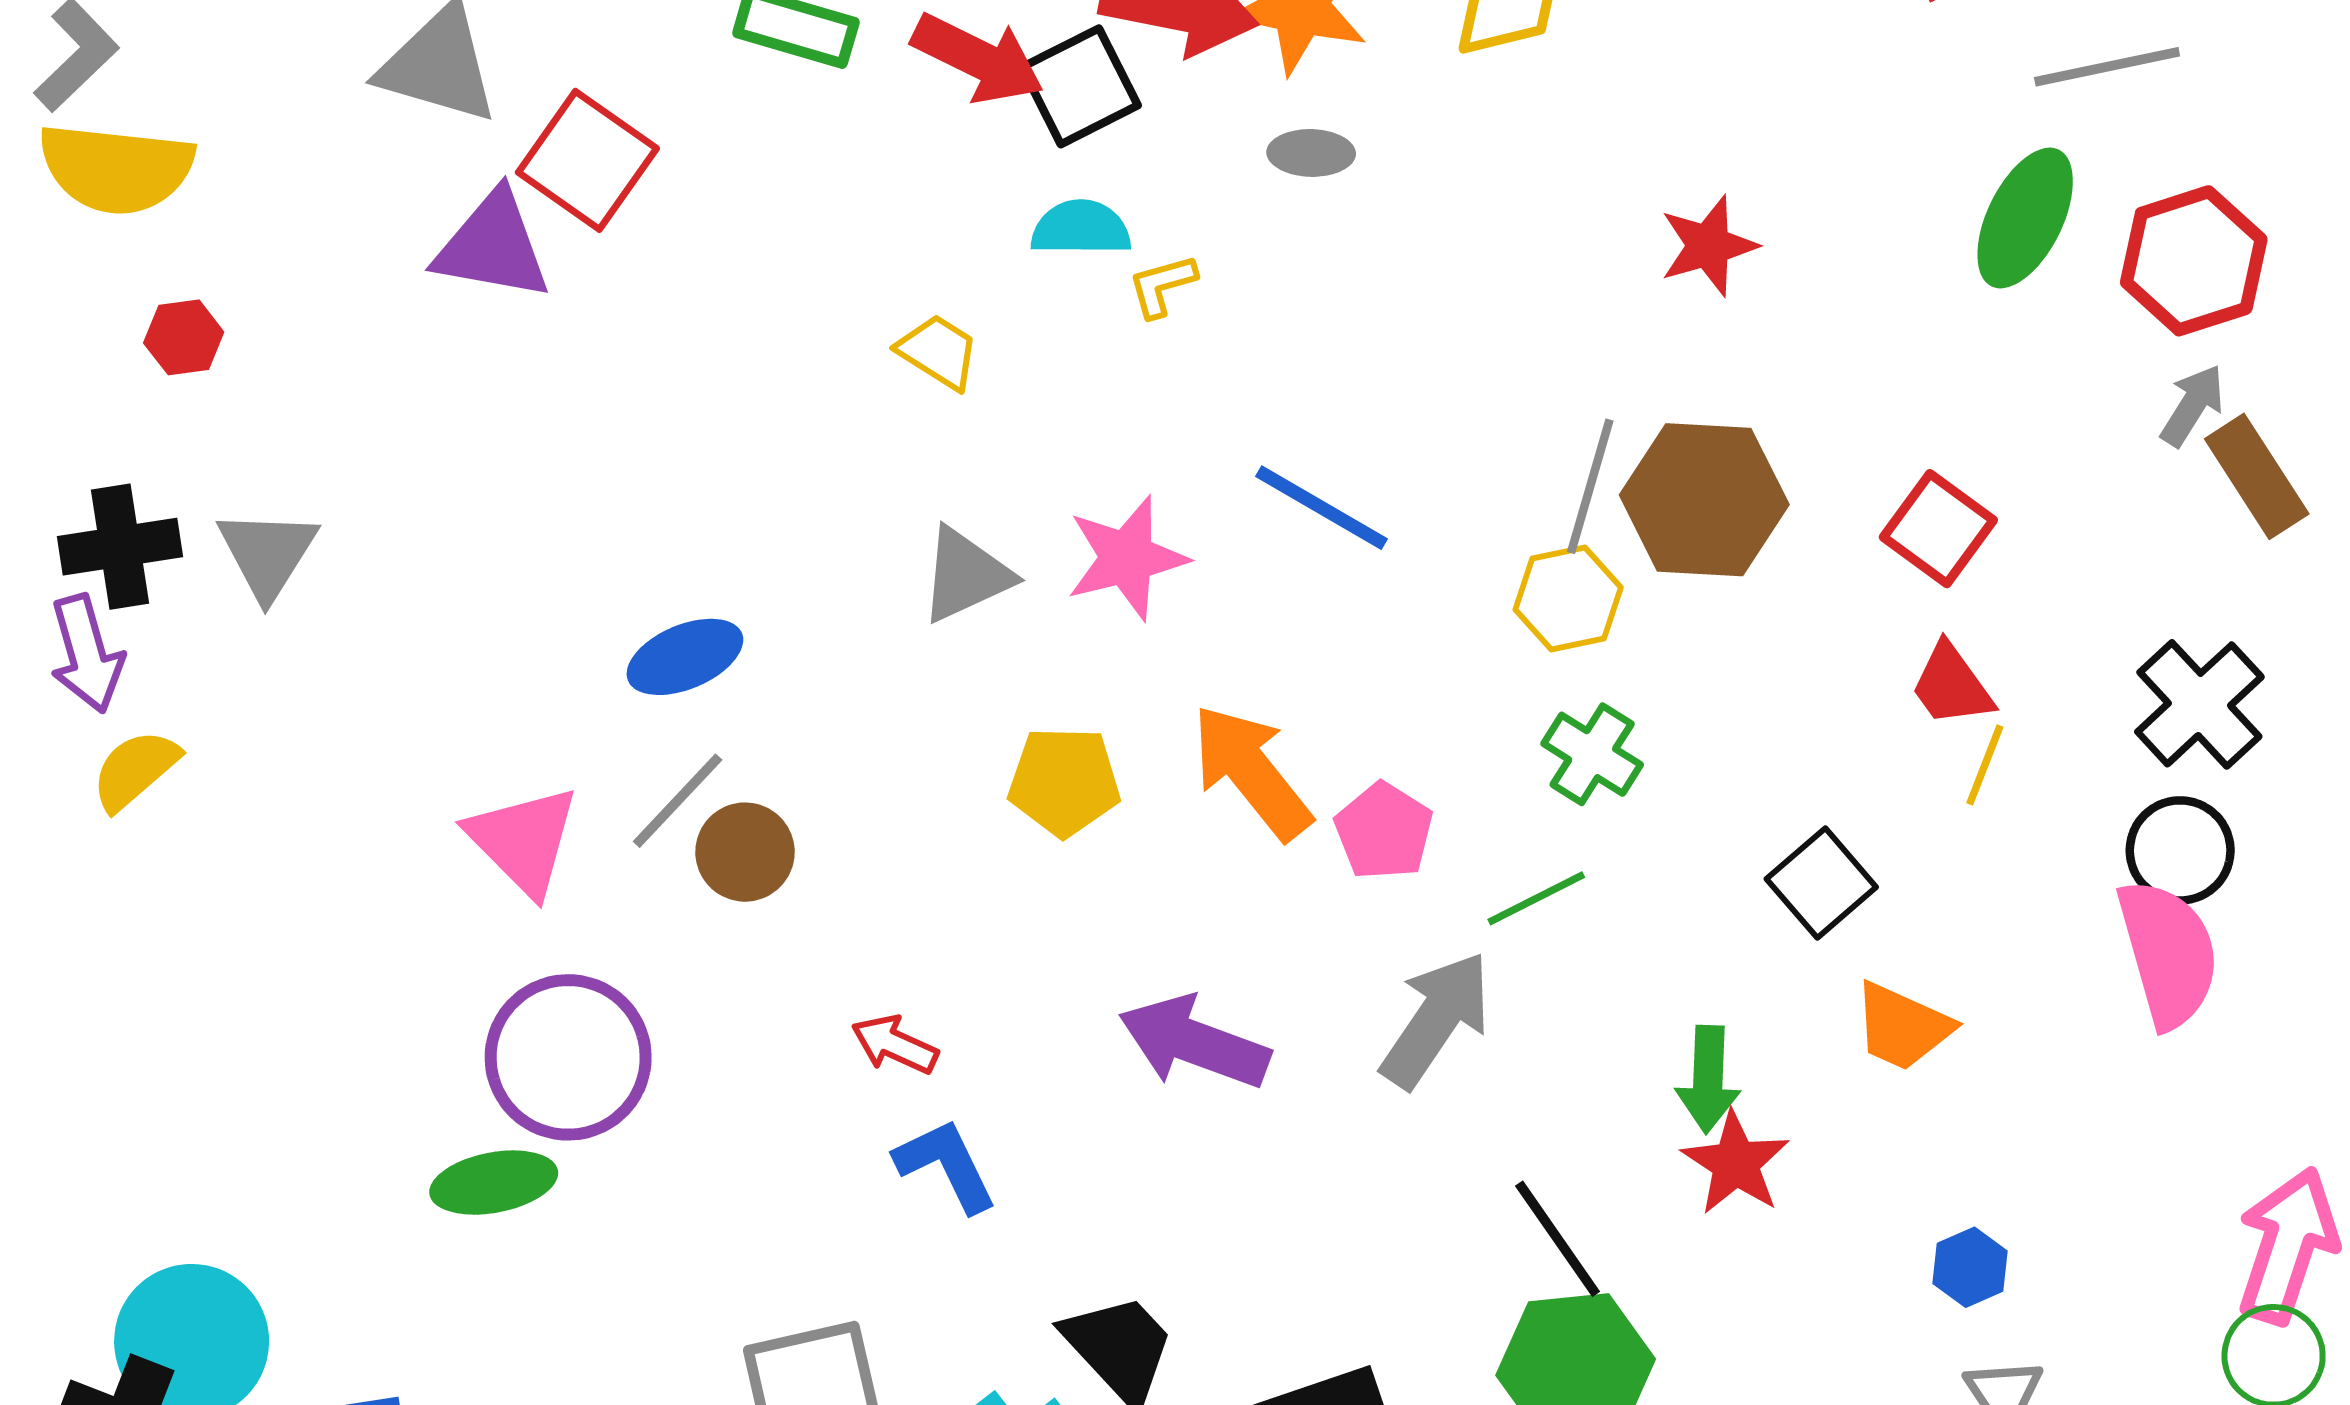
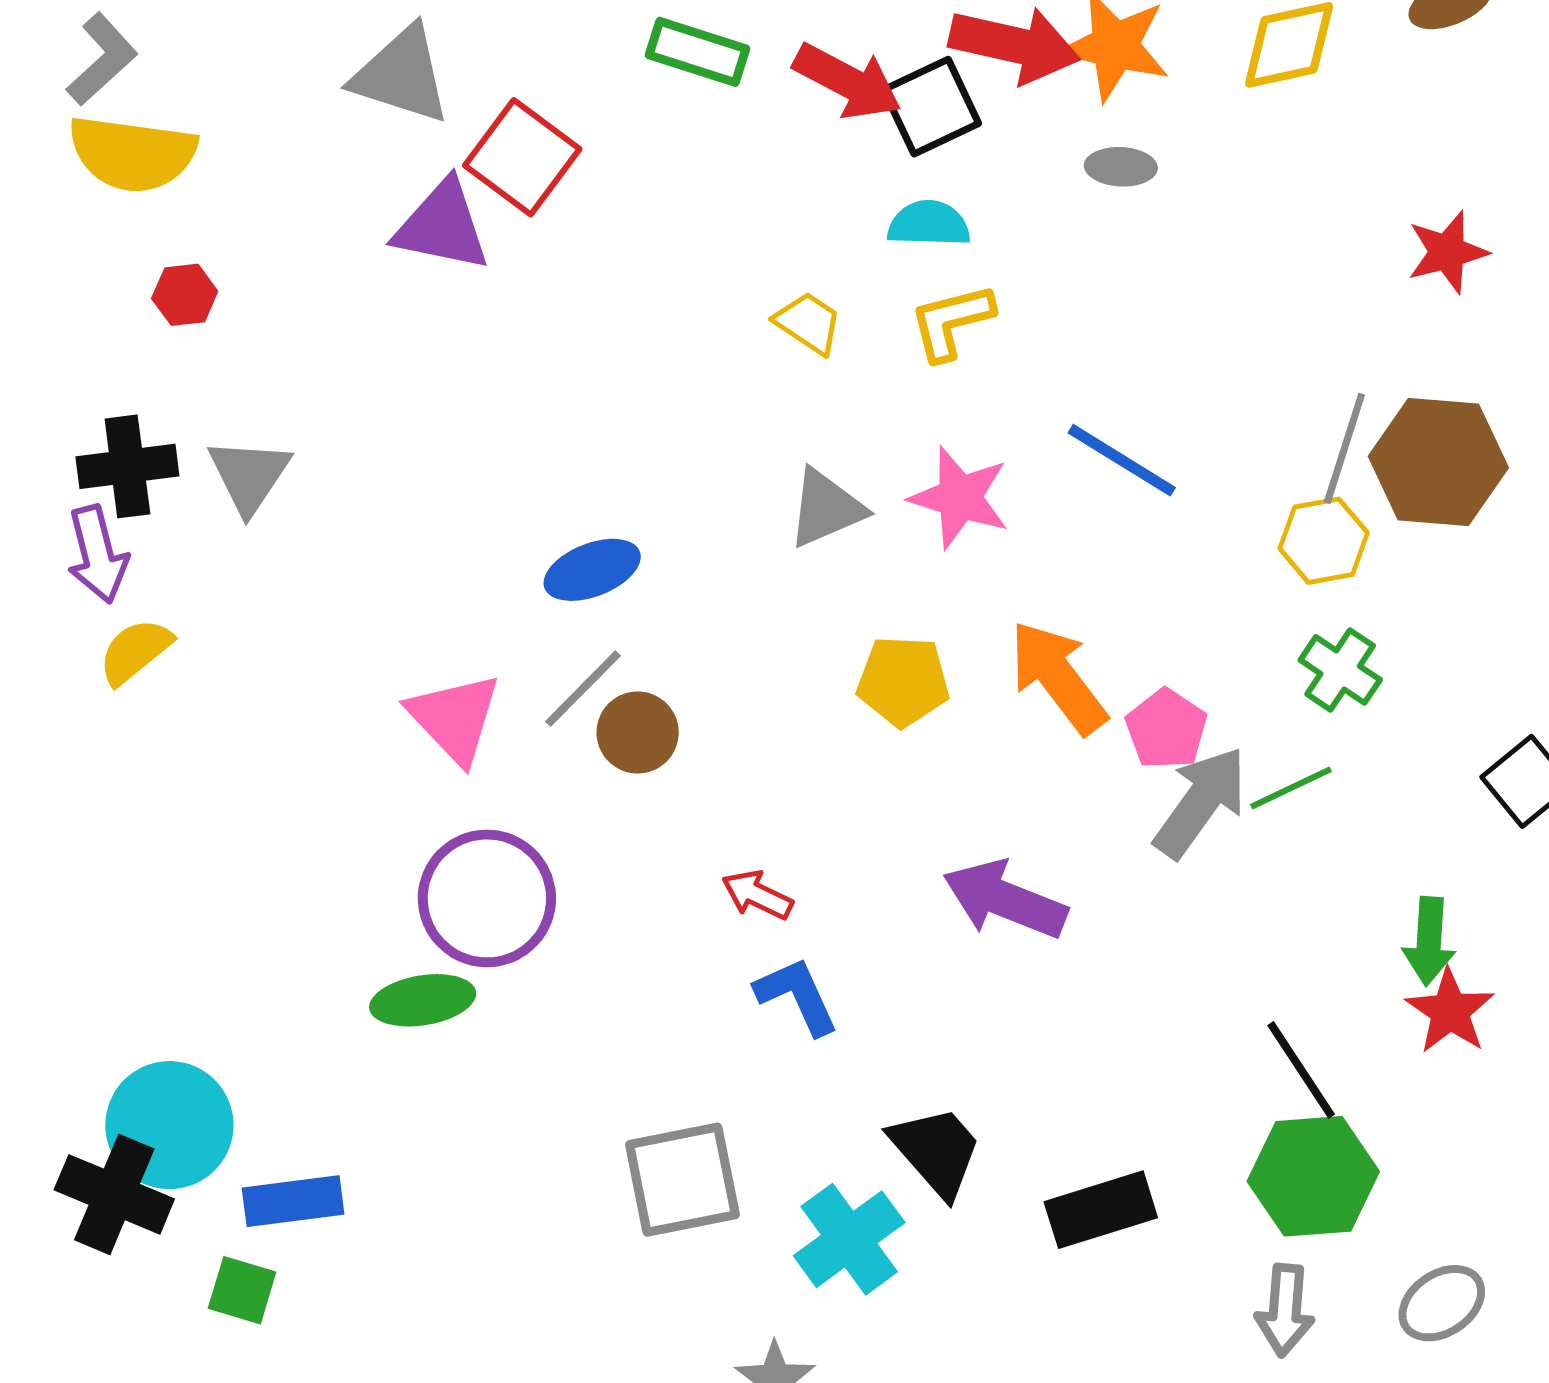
yellow L-shape: (1162, 286) -> (951, 322), moved, size x1.5
pink star: (1127, 558) -> (960, 498), turned 30
gray arrow: (1436, 1020) -> (1201, 802), moved

